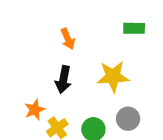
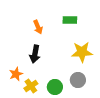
green rectangle: (134, 28) -> (70, 20), moved
yellow star: (113, 77) -> (82, 52), moved

